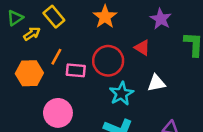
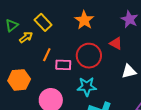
orange hexagon: (29, 73) -> (19, 80), moved
cyan star: (121, 94) -> (87, 87), moved, turned 30

